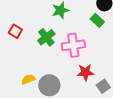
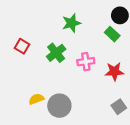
pink cross: (73, 45) -> (86, 62), size x0.7
red star: (85, 72) -> (114, 71), moved

